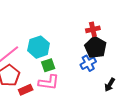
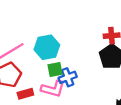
blue cross: (88, 63) -> (68, 77), moved

